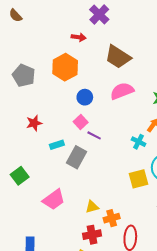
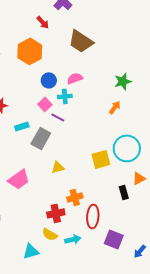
red arrow: (79, 37) -> (43, 22), turned 40
pink semicircle: (122, 91) -> (75, 78), moved, size x0.7
cyan cross: (139, 142) -> (65, 96), moved, turned -32
yellow triangle: (92, 207) -> (58, 167), moved

